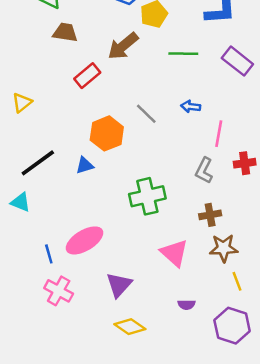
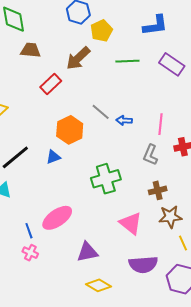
blue arrow: (191, 106) -> (124, 120), moved
purple triangle: (119, 285) -> (87, 252), turned 40
pink cross: (59, 291) -> (30, 253), moved, size x0.7
purple semicircle: (187, 305) -> (143, 265), size x2.0

